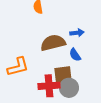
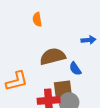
blue arrow: (77, 33) -> (89, 40), moved

